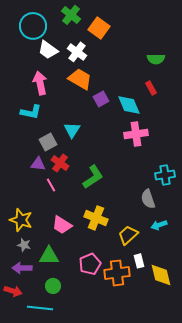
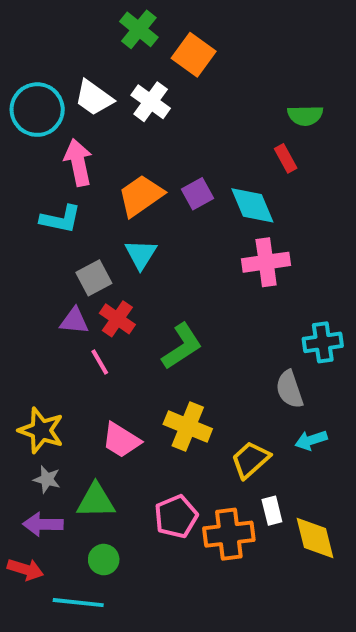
cyan circle: (33, 26) -> (37, 110), moved
orange trapezoid: (80, 79) -> (141, 196), moved, turned -65
red rectangle: (151, 88) -> (286, 158), moved

